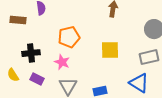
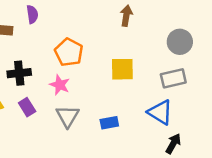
orange pentagon: (69, 37) -> (69, 52), turned -30
purple rectangle: (37, 79) -> (27, 107), turned 32

